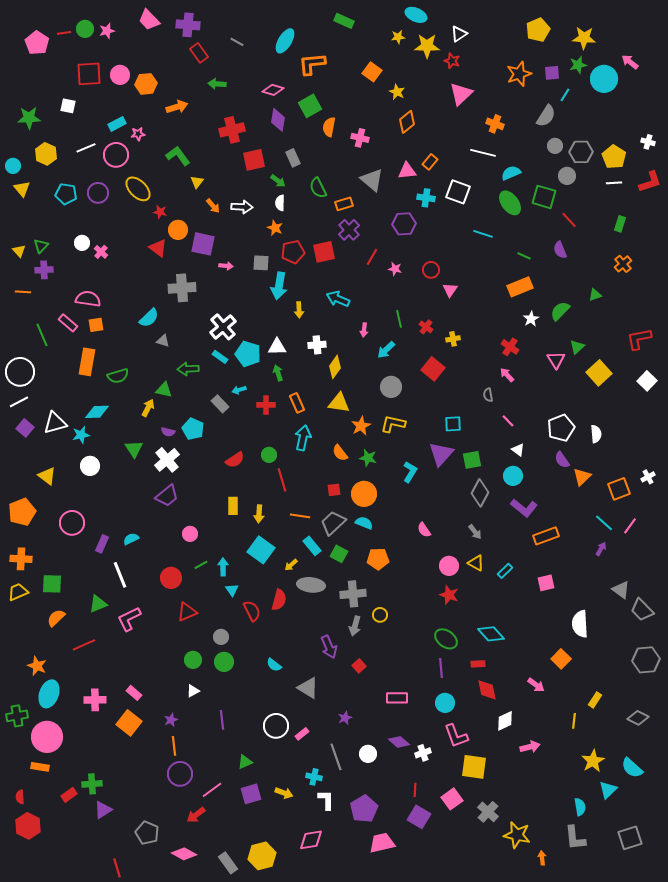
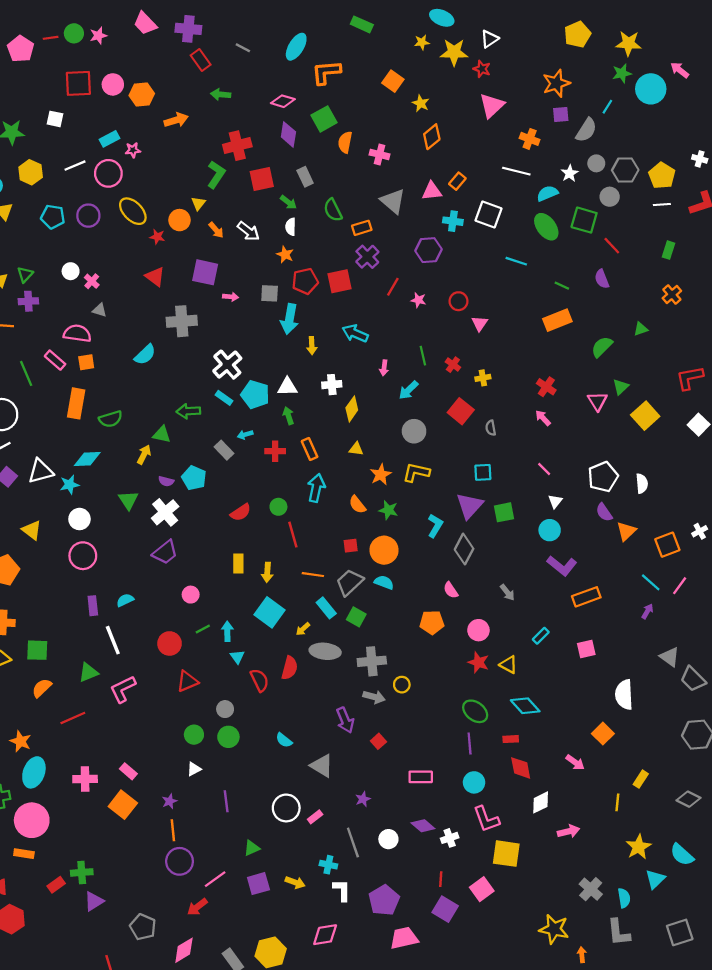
purple square: (552, 73) -> (561, 114), moved
green L-shape: (178, 156) -> (216, 174), moved, turned 70
white arrow: (242, 207) -> (248, 231), turned 35
orange circle: (178, 230) -> (180, 220), moved
white star: (531, 319) -> (570, 173), moved
gray triangle: (163, 341) -> (99, 310), moved
gray semicircle: (488, 395) -> (491, 428), moved
yellow triangle: (339, 403) -> (356, 449), size x0.6
white triangle: (518, 450) -> (555, 501), turned 32
gray diamond: (480, 493) -> (464, 549), moved
pink circle: (72, 523) -> (83, 556), moved
purple rectangle: (102, 544) -> (93, 606), turned -30
orange pentagon: (378, 559) -> (432, 622), moved
yellow triangle: (476, 563) -> (508, 665), moved
gray arrow: (355, 626) -> (374, 697), turned -90
gray cross: (488, 812) -> (591, 889), moved
pink diamond: (184, 854) -> (184, 950), turned -60

